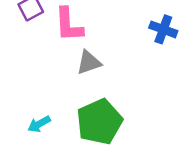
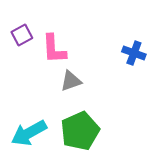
cyan arrow: (39, 124) -> (29, 133), size x1.8

